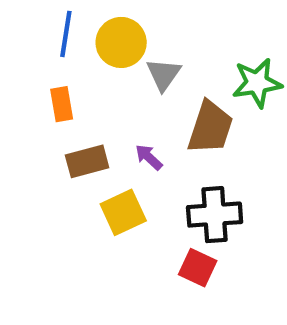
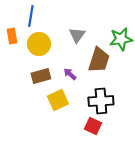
yellow circle: (121, 42) -> (39, 44), moved
orange rectangle: (62, 104) -> (12, 36), moved

